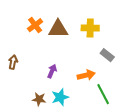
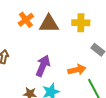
purple arrow: (52, 71) -> (43, 66), size x1.5

